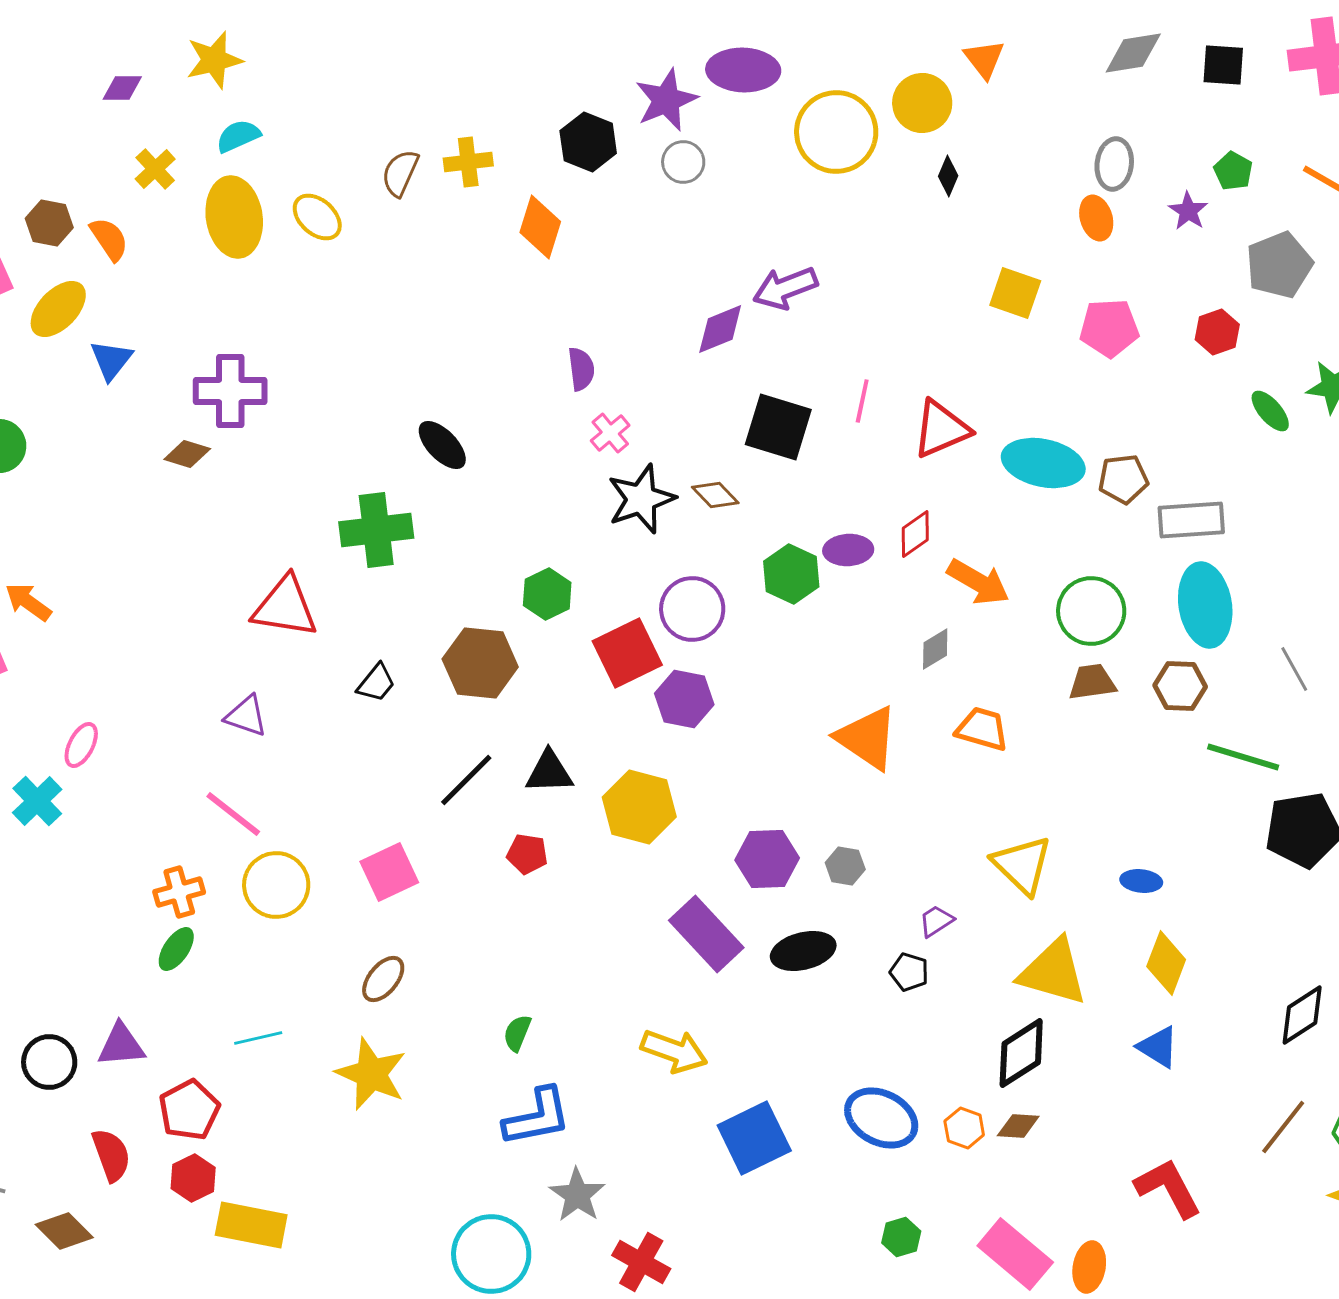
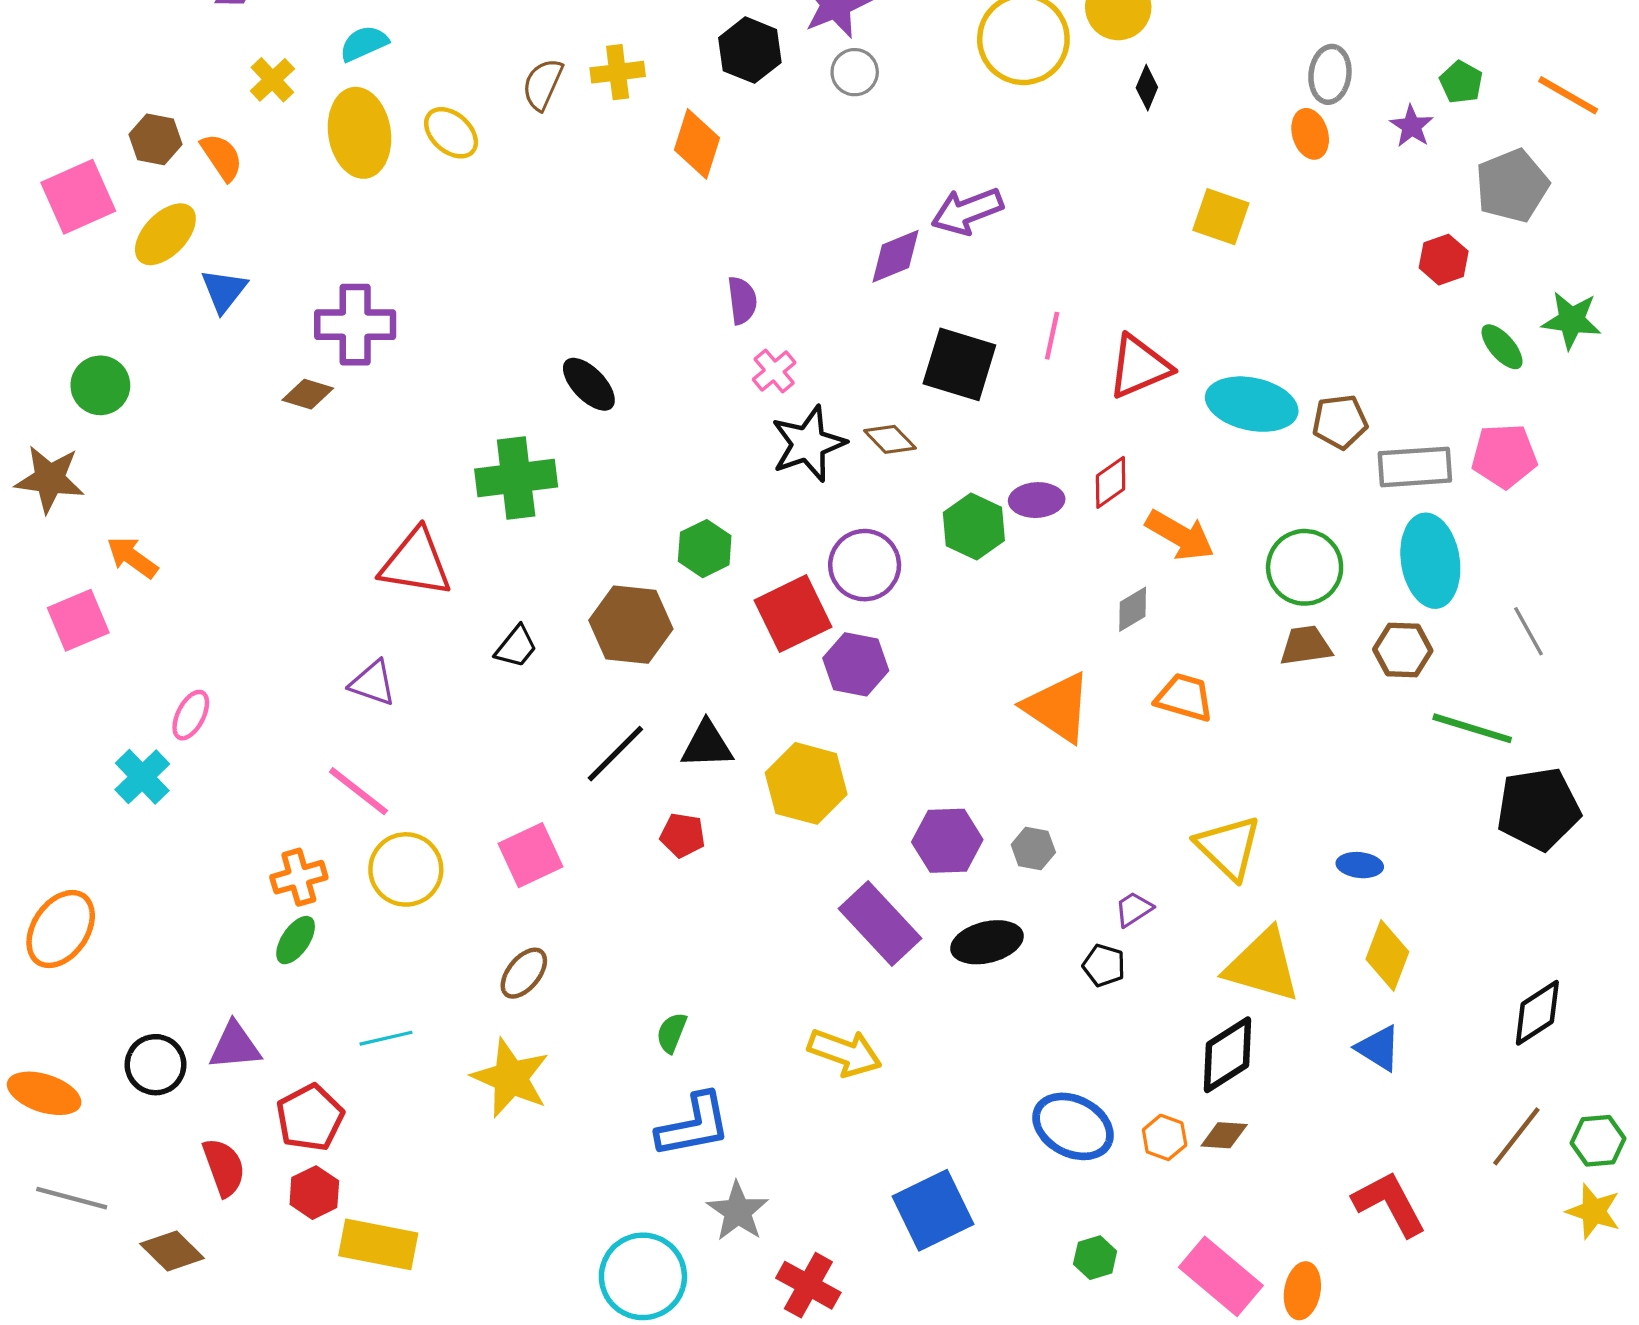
pink pentagon: (1109, 328) -> (1504, 456), moved
blue square: (754, 1138) -> (933, 1210), moved

